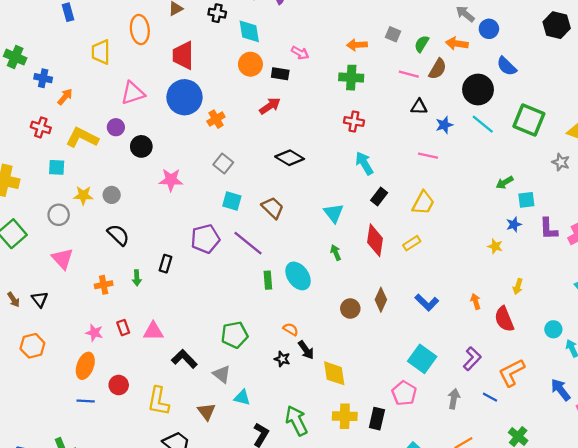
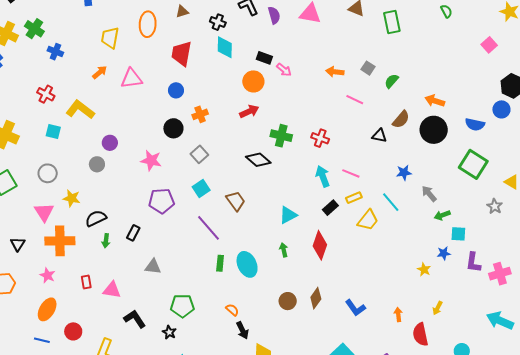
gray arrow: (465, 14) -> (429, 194), moved
blue circle: (489, 29) -> (501, 109), moved
cyan diamond: (249, 31) -> (225, 47), moved
orange arrow: (457, 44) -> (435, 101), moved
orange circle: (250, 64) -> (253, 81), moved
blue semicircle: (507, 66) -> (475, 124), moved, turned -42
brown semicircle: (438, 69) -> (401, 119), moved
black rectangle: (280, 74) -> (264, 58), moved
pink line: (409, 74) -> (355, 100), moved
green cross: (351, 78) -> (281, 136), moved
orange arrow: (65, 97) -> (100, 72), moved
blue circle: (184, 97) -> (176, 90), size x0.5
cyan line: (483, 124) -> (391, 202), moved
blue star: (444, 125) -> (404, 173), moved
purple circle: (116, 127) -> (110, 143), moved
black circle: (141, 146) -> (173, 128), moved
pink line: (428, 156) -> (351, 173), moved
yellow star: (83, 195) -> (72, 198), moved
cyan square: (232, 201) -> (201, 188), turned 30
cyan triangle: (334, 213) -> (288, 215), turned 30
black semicircle: (118, 235) -> (96, 218), moved, turned -80
purple pentagon: (205, 239) -> (162, 201), moved
yellow rectangle: (412, 243) -> (354, 198), moved
orange cross: (104, 285) -> (60, 241), moved, size x1.8
pink star: (94, 333) -> (47, 275), moved
black star: (282, 359) -> (169, 332), moved
gray triangle: (222, 374) -> (153, 267), moved, turned -42

